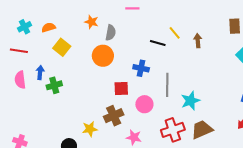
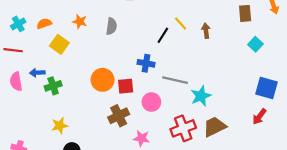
orange star: (91, 22) -> (80, 22), moved
black line: (158, 43) -> (163, 35), turned -70
orange circle: (103, 56) -> (103, 80), moved
blue arrow: (40, 73) -> (37, 73), turned -96
gray line: (167, 85) -> (175, 80), turned -75
yellow star: (90, 129) -> (60, 126), moved

